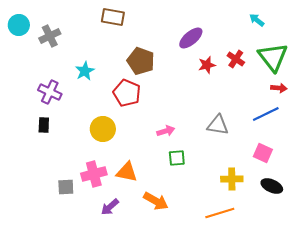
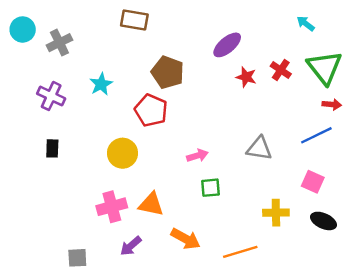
red star: (207, 65) -> (246, 77), turned 30
purple cross: (50, 92) -> (51, 96), moved
gray square: (66, 187) -> (77, 258), moved
orange line: (220, 213) -> (240, 252), moved

